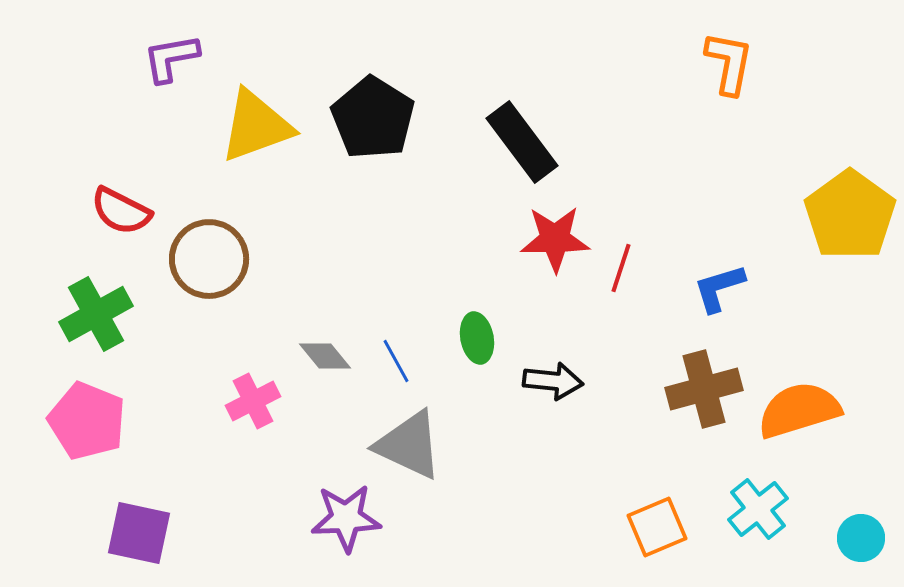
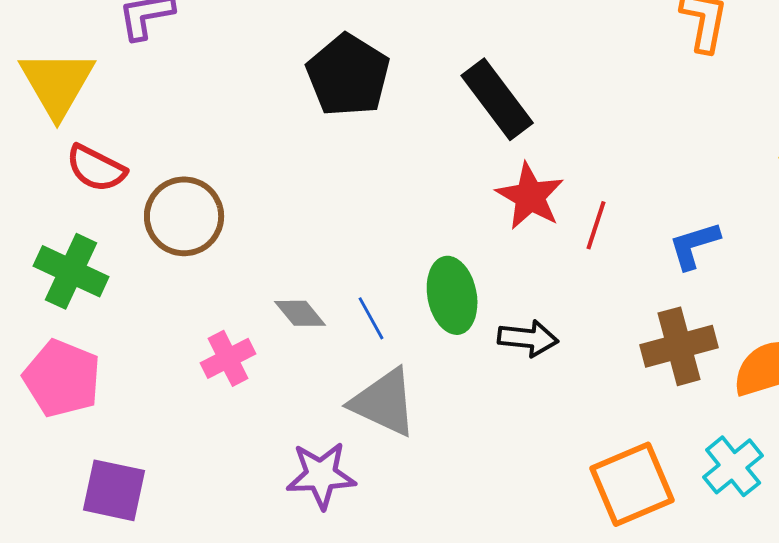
yellow triangle: (256, 126) -> (57, 83), moved, turned -40
red star: (555, 239) -> (530, 196), turned 30
green cross: (96, 314) -> (71, 271), turned -36
green ellipse: (477, 338) -> (452, 295), size x1.5
orange square: (657, 527) -> (632, 484), size x1.4

